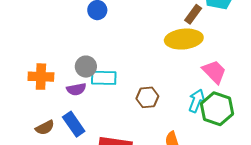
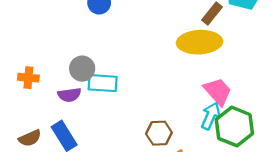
pink trapezoid: (214, 72) -> (218, 91), moved
orange cross: (41, 77) -> (28, 78), size x0.7
brown hexagon: (147, 97) -> (159, 133), moved

